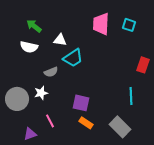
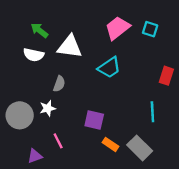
pink trapezoid: (101, 24) -> (117, 28), turned 50
white triangle: (60, 40) -> (70, 47), size x1.6
cyan trapezoid: (73, 58) -> (109, 68), moved
gray semicircle: (51, 72) -> (59, 84), turned -48
orange rectangle: (86, 123) -> (110, 144), moved

